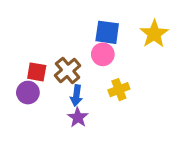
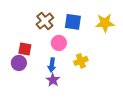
yellow star: (154, 34) -> (105, 23), turned 30
pink circle: (103, 54) -> (59, 43), moved
brown cross: (68, 70) -> (45, 21), moved

